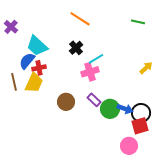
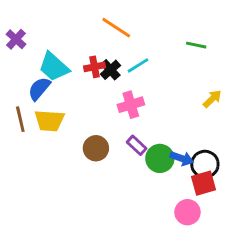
green line: (138, 22) -> (196, 45), moved
cyan line: (96, 59) -> (138, 65), moved
red cross: (39, 68) -> (94, 67), moved
yellow trapezoid: (34, 83) -> (49, 121), turned 70

